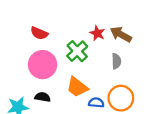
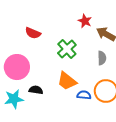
red star: (97, 33) -> (85, 21), moved
pink circle: (43, 65) -> (17, 67), moved

